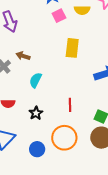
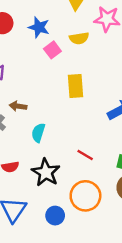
red line: (70, 105) -> (85, 155), turned -48
black star: (36, 113) -> (46, 172), size x1.6

